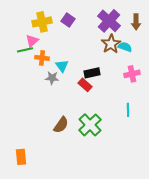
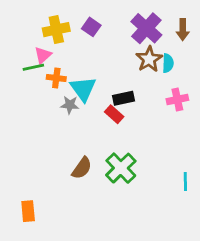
cyan semicircle: (125, 47) -> (168, 63), turned 72
cyan triangle: (62, 66) -> (83, 89), size x1.5
cyan line: (128, 110) -> (185, 182), moved

